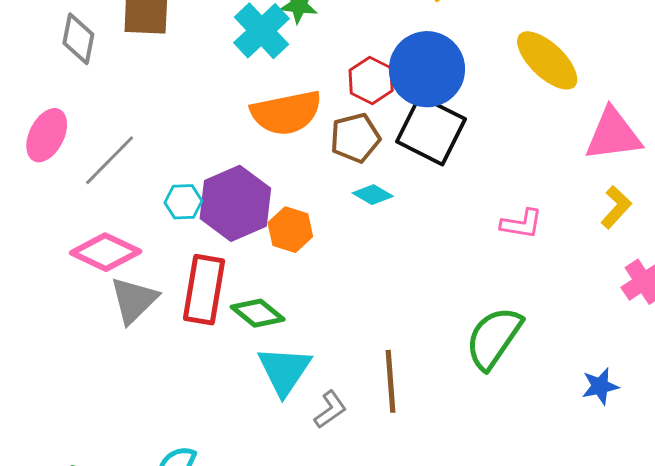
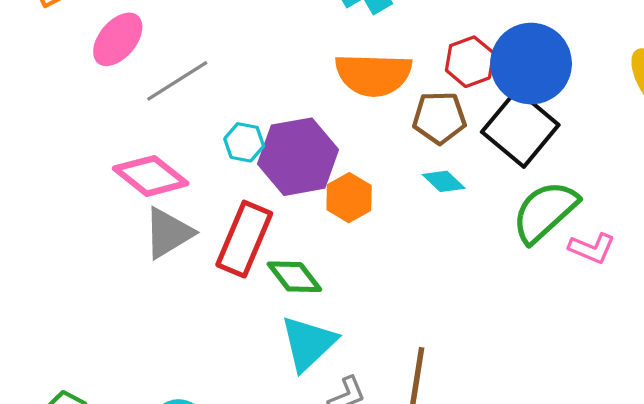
green semicircle: (494, 338) -> (545, 212), moved

